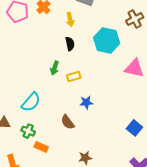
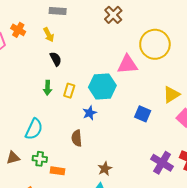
cyan hexagon: (107, 41) -> (102, 86), moved
yellow rectangle: (74, 77) -> (69, 91), turned -40
brown semicircle: (68, 122) -> (77, 138), turned 49
blue square: (134, 128) -> (143, 114), moved

